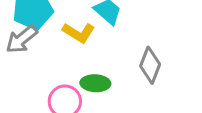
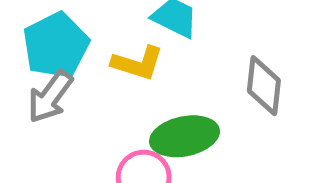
green ellipse: (95, 83) -> (185, 136), size x1.4

